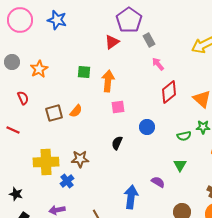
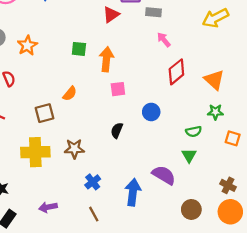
gray rectangle: (149, 40) -> (153, 12), turned -56
brown square: (54, 113) -> (45, 113), moved
green semicircle: (184, 136) -> (194, 131), moved
blue cross: (67, 181) -> (93, 182), moved
purple semicircle: (158, 182) -> (164, 175), size x1.5

